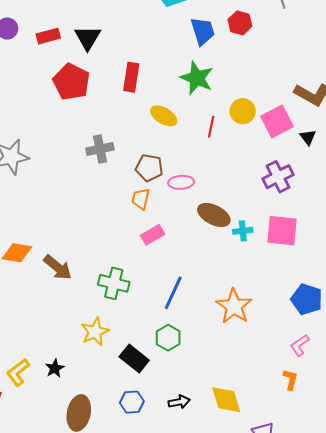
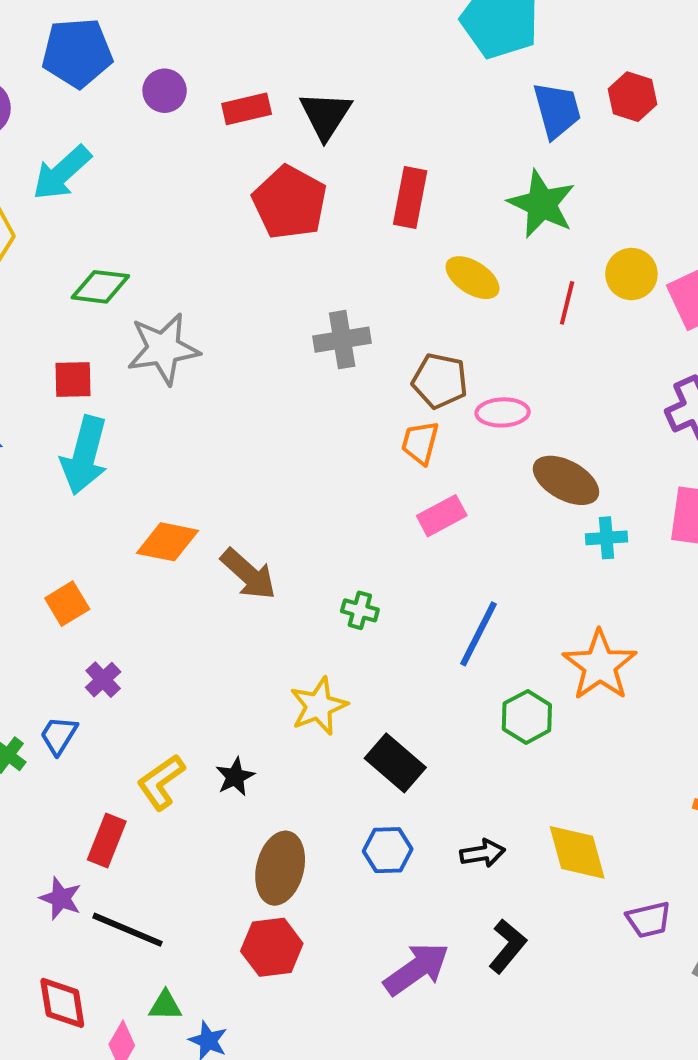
cyan cross: (243, 231) -> (606, 538), moved
green cross: (114, 283) -> (360, 610), size x0.6
green hexagon: (168, 338) -> (527, 717), moved

